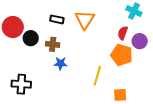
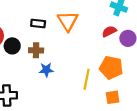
red semicircle: (123, 33) -> (109, 31), turned 48
orange pentagon: (122, 55) -> (111, 68), moved

